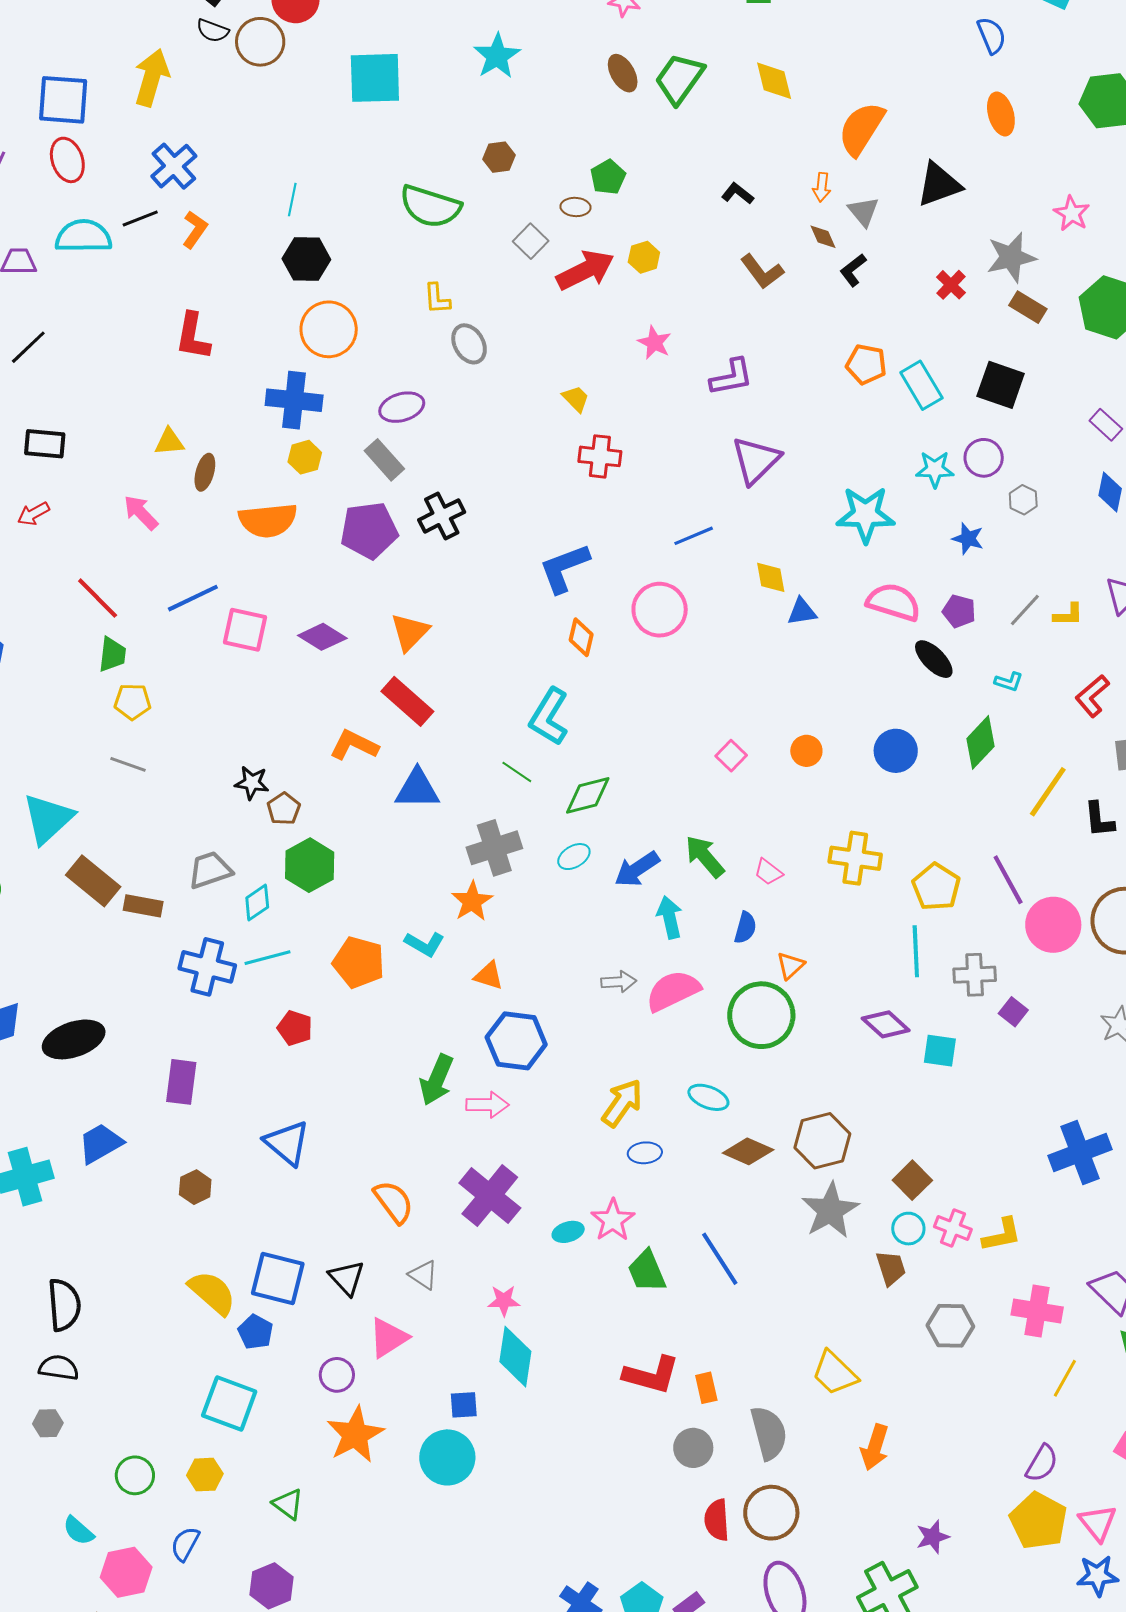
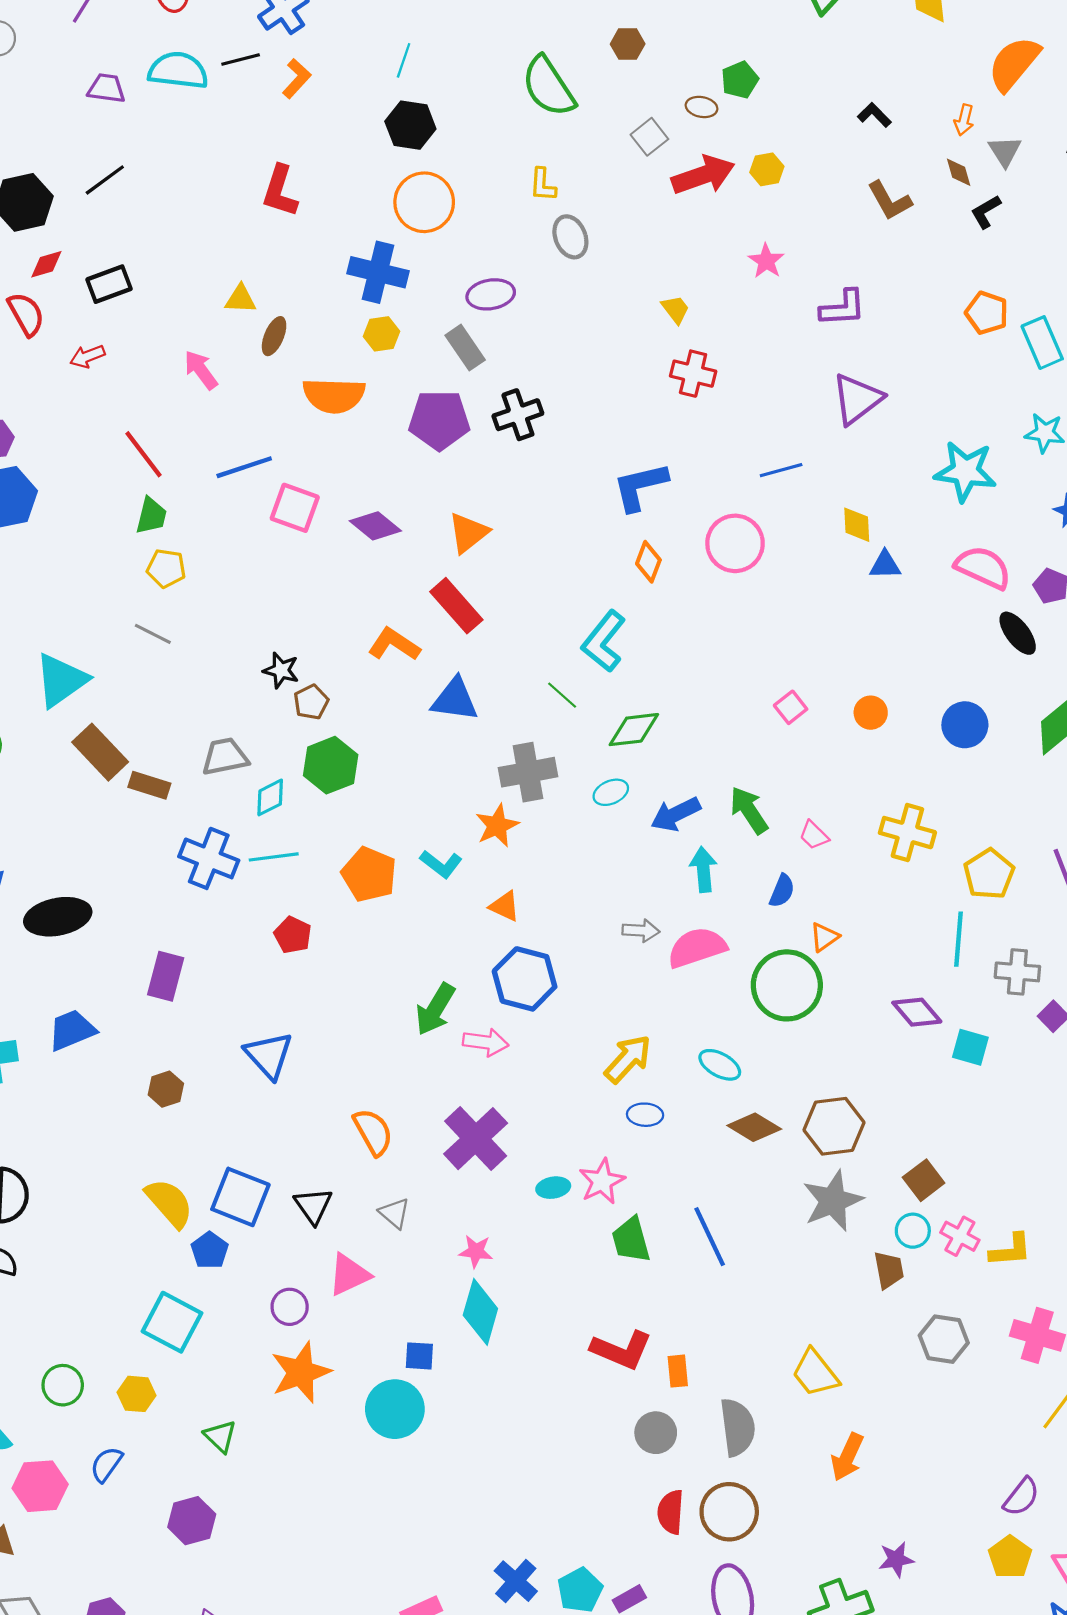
green semicircle: (430, 206) -> (548, 87), turned 32
black rectangle: (45, 444) -> (109, 284), turned -33
yellow pentagon: (1038, 1521) -> (1010, 1557), size x0.7

